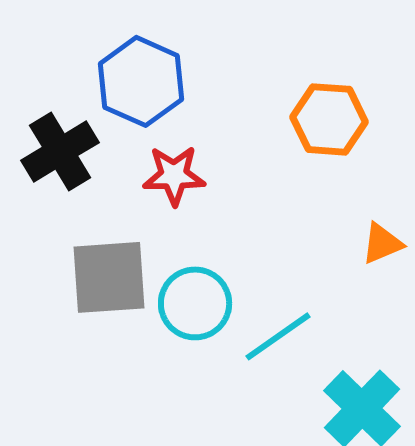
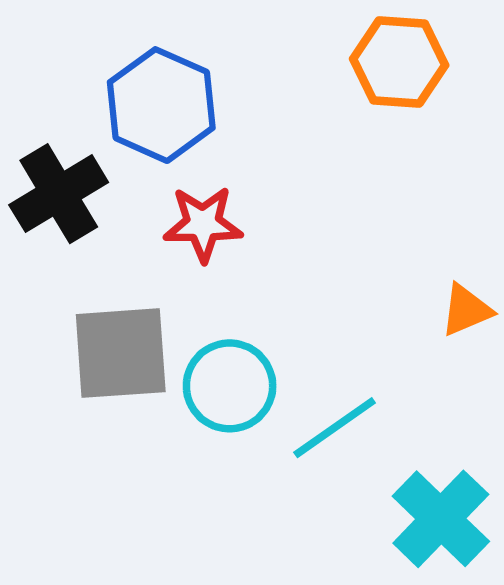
orange hexagon: (329, 119) -> (399, 62), moved

